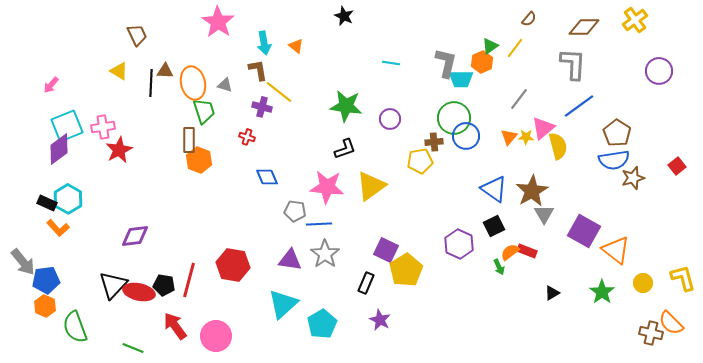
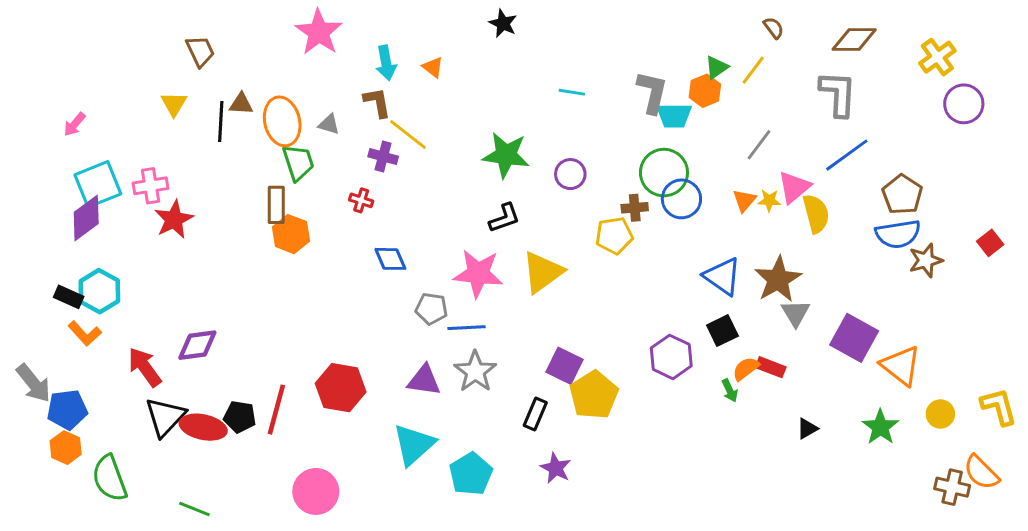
brown semicircle: (529, 19) -> (774, 28), turned -77
yellow cross: (635, 20) -> (937, 57), moved
yellow triangle: (119, 71) -> (174, 104), turned 30
red arrow: (175, 326) -> (145, 367), moved

